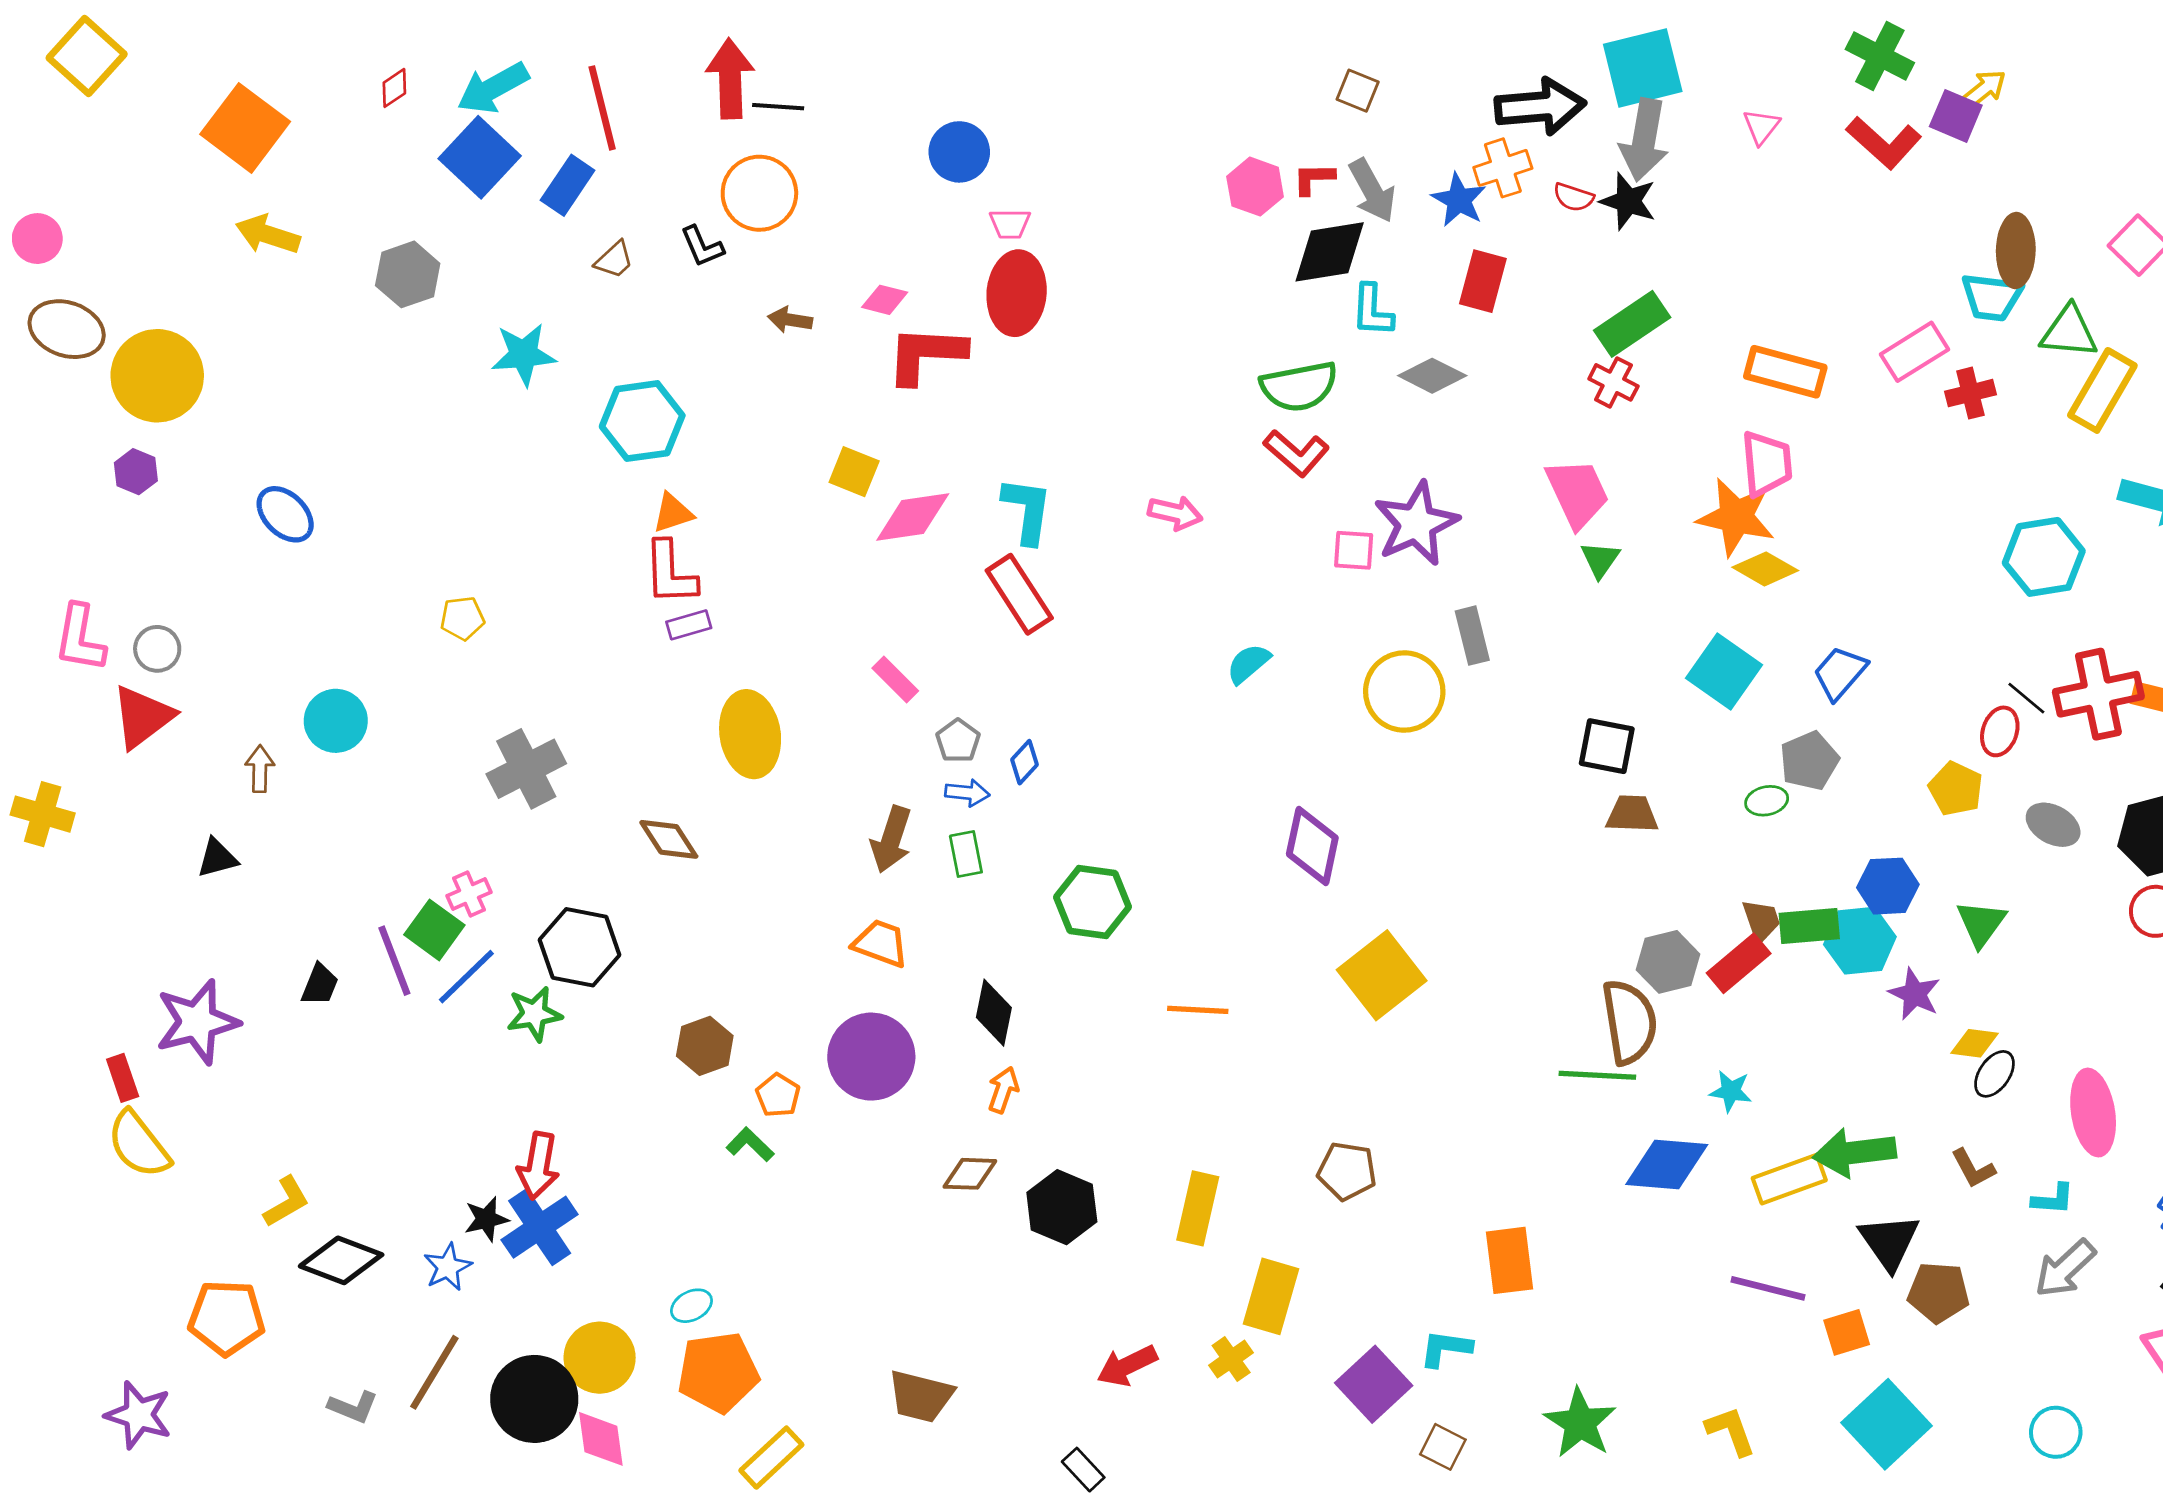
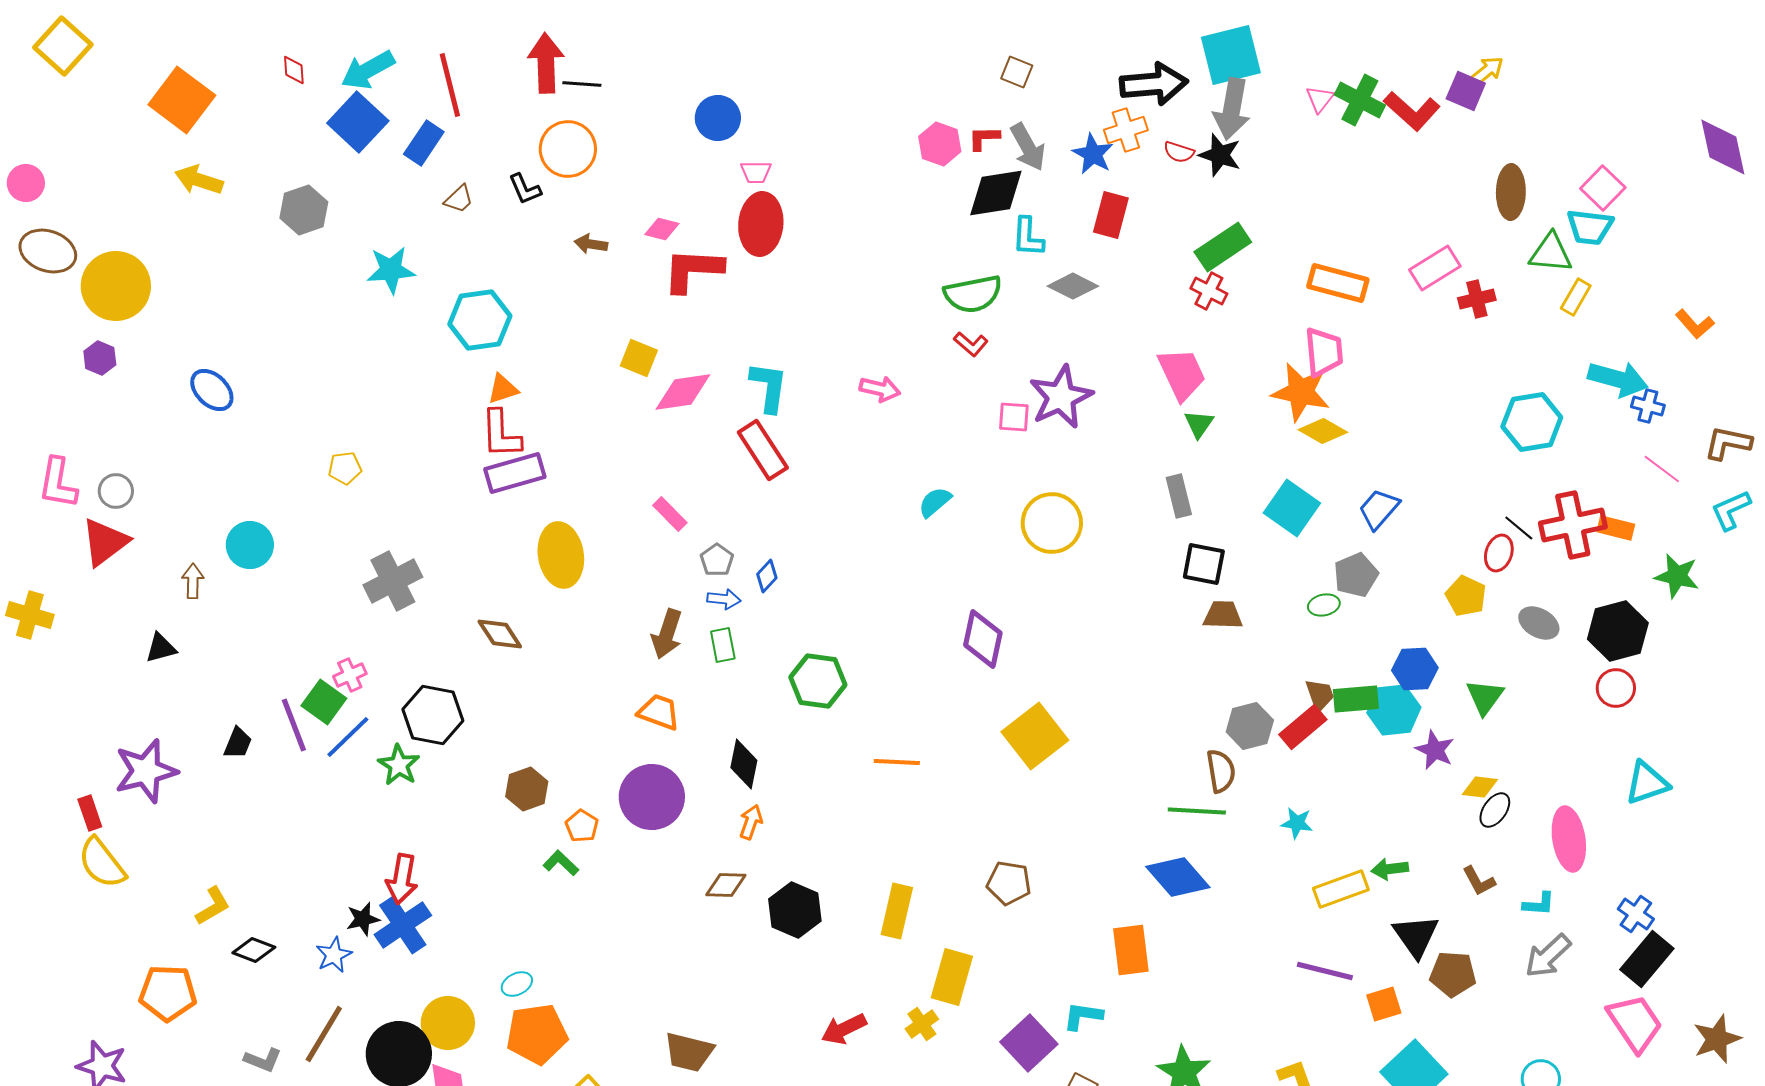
green cross: (1880, 56) -> (1360, 100), moved
red diamond: (394, 88) -> (294, 70), turned -60
cyan trapezoid: (1992, 297) -> (1590, 227), moved
yellow rectangle: (2102, 390) -> (1576, 297), size x0.6
red L-shape: (1296, 453) -> (971, 344), size x0.7
purple rectangle: (689, 625) -> (515, 473), size x1.8
gray rectangle: (1472, 636) -> (1179, 496), moved
green star: (534, 1014) -> (399, 765), turned -30
brown semicircle: (1629, 1022) -> (1221, 771), size x0.7
green arrow: (1855, 1152) -> (1390, 869), size x0.6
blue diamond: (1667, 1164) -> (1178, 877), moved, turned 44
black diamond: (341, 1260) -> (254, 950), size x0.7

